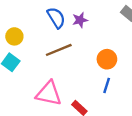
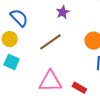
blue semicircle: (56, 18) -> (19, 18), moved

